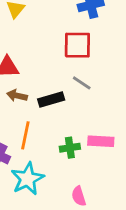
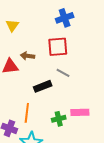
brown arrow: (17, 96) -> (27, 56), moved

